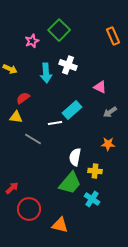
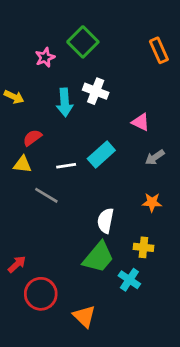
white line: (55, 123) -> (66, 166), moved
yellow cross: (95, 171) -> (143, 247), moved
orange triangle: (60, 225) -> (84, 316), turned 30

